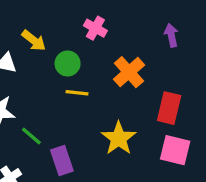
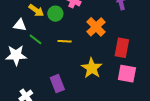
green circle: (68, 63) -> (55, 14), moved
green line: (31, 136) -> (35, 39), moved

